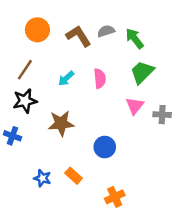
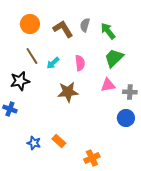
gray semicircle: (106, 31) -> (85, 25), turned -56
brown line: (25, 70) -> (32, 56), moved, turned -66
pink triangle: (135, 106) -> (108, 85), turned 42
brown star: (61, 123) -> (68, 92), moved
blue circle: (105, 147) -> (126, 118), moved

